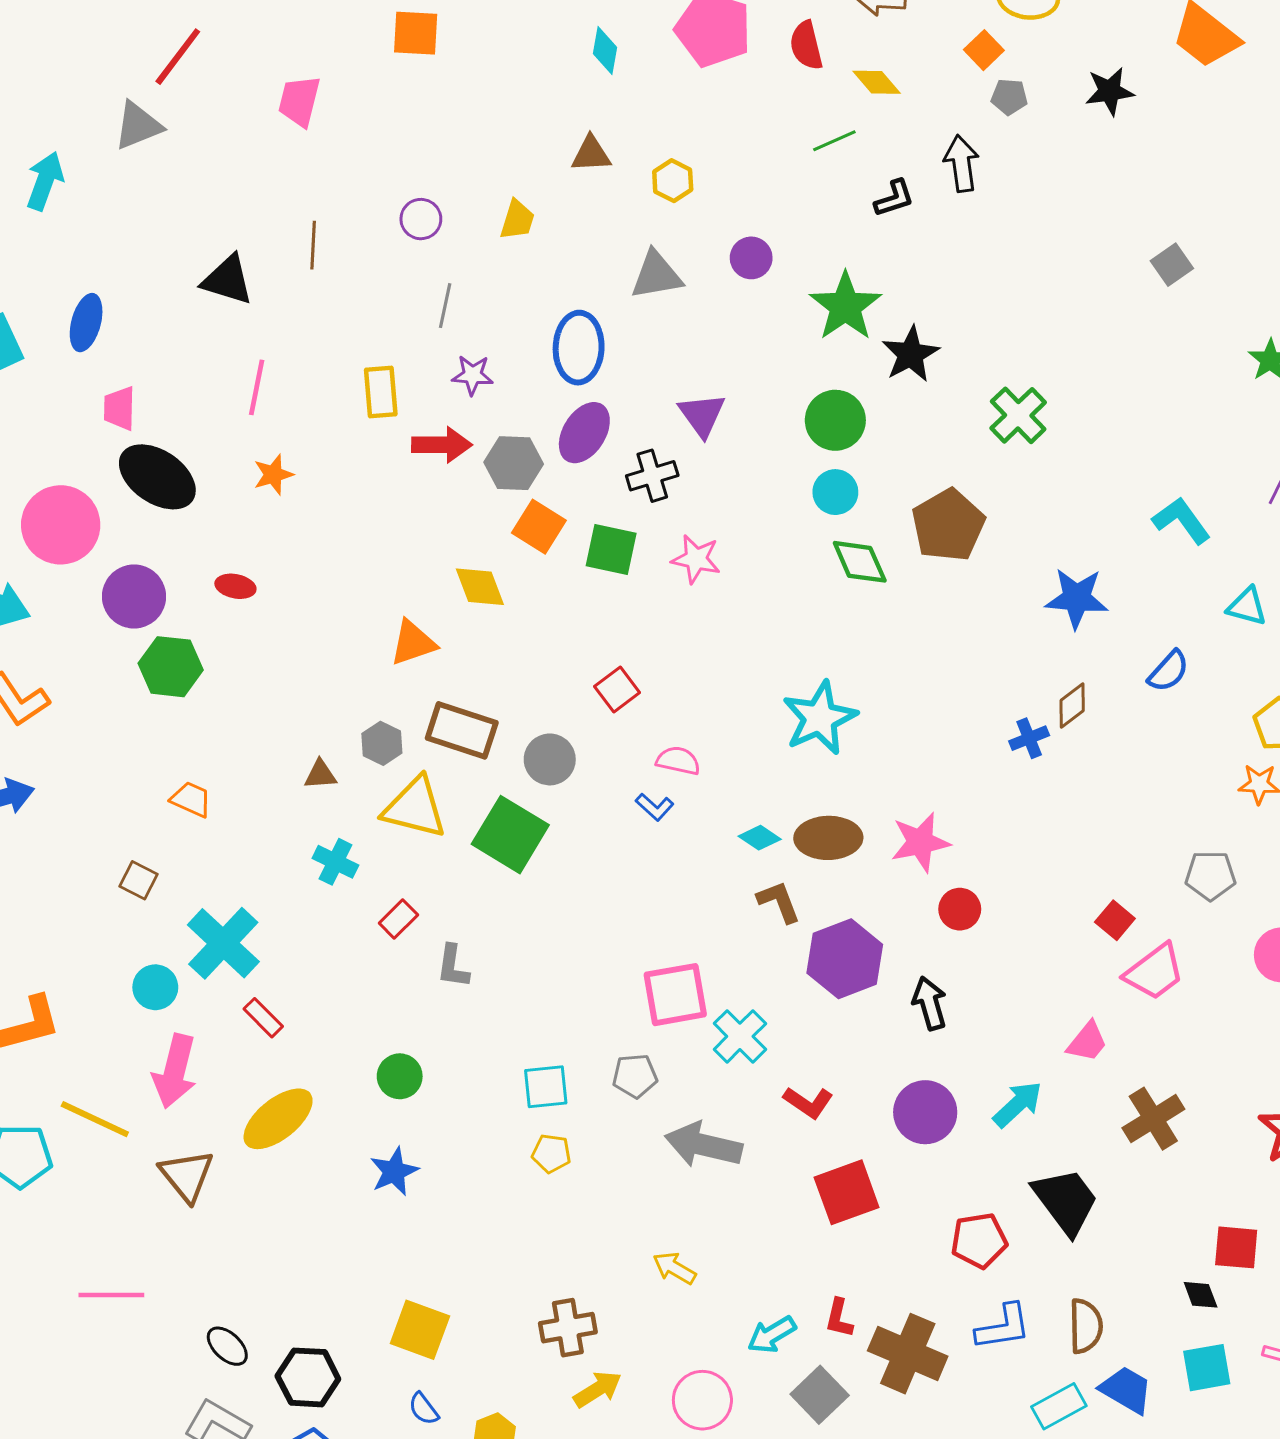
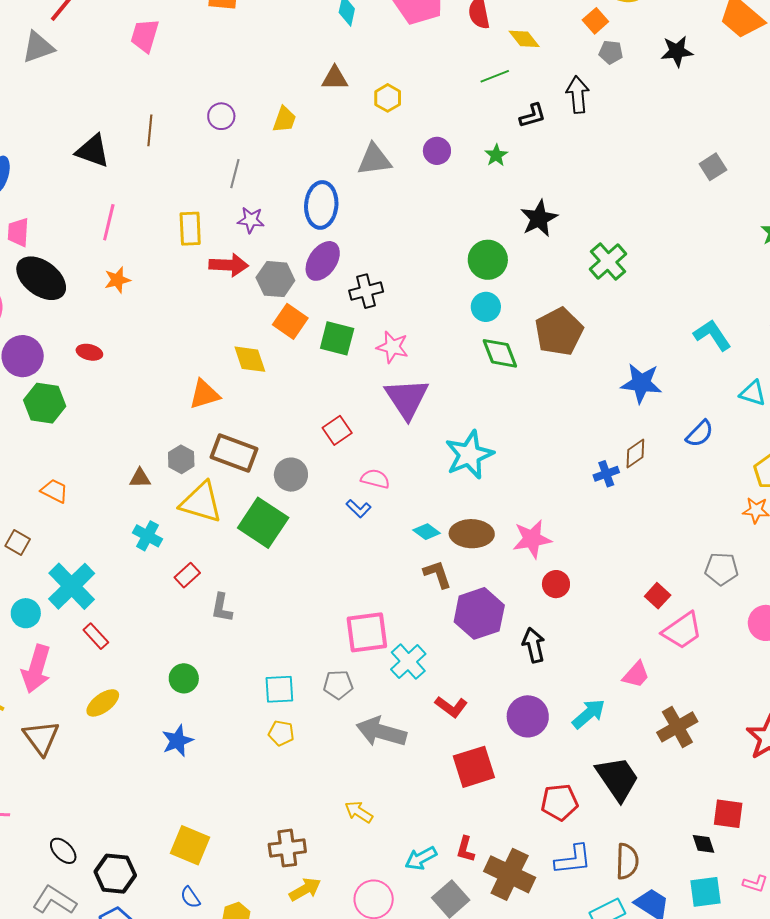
green star: (845, 306) -> (496, 155), moved, size x0.5
purple triangle: (702, 415) -> (407, 398), moved, size x1.4
yellow ellipse: (278, 1119) -> (103, 703), size x0.7

